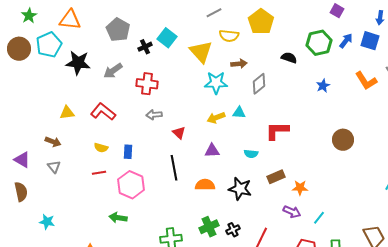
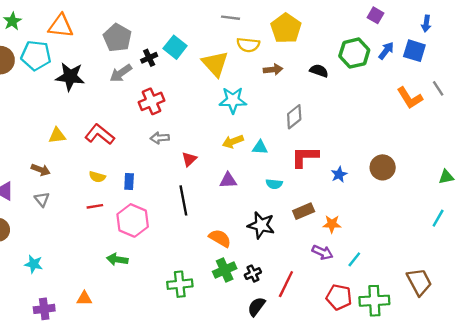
gray line: (214, 13) -> (230, 18), turned 35
cyan pentagon: (49, 45) -> (36, 55), turned 30
brown arrow: (239, 64) -> (273, 70), moved
gray arrow: (113, 71) -> (121, 73), moved
red cross: (147, 84) -> (152, 101), turned -30
gray diamond: (259, 84) -> (294, 117), moved
blue star: (323, 86) -> (339, 175), moved
cyan triangle: (239, 113) -> (260, 147), moved
red triangle: (179, 133) -> (189, 159), turned 32
orange semicircle: (205, 185) -> (220, 238), moved, turned 30

